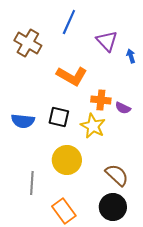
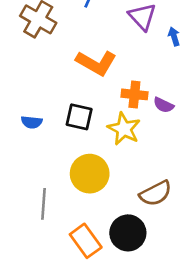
blue semicircle: (23, 121) -> (32, 122), size x0.7
brown semicircle: (117, 175) -> (156, 193), turned 110
black circle: (113, 207) -> (128, 233), moved

